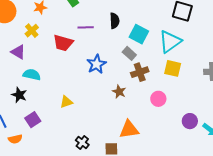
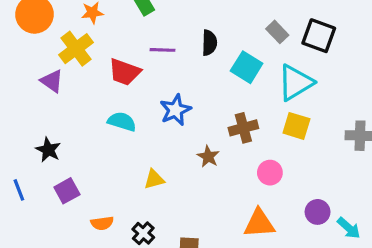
yellow cross: (32, 31) -> (76, 49), size x1.5
gray rectangle: (129, 53) -> (277, 32), moved
cyan semicircle: (32, 75) -> (122, 122), moved
yellow triangle: (66, 102) -> (154, 179), moved
orange triangle: (129, 129) -> (259, 223), moved
orange semicircle: (15, 139) -> (102, 223), moved

